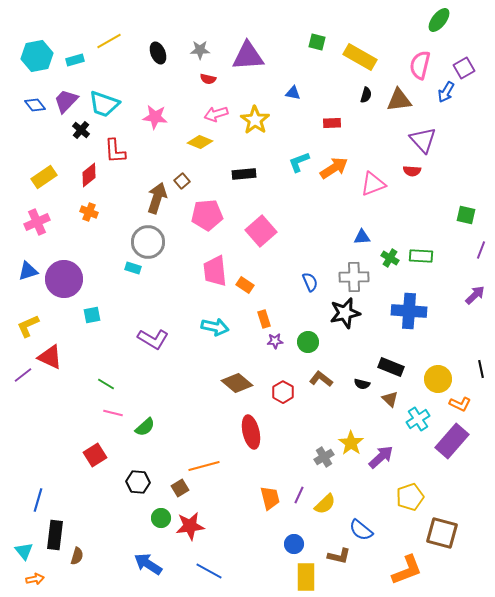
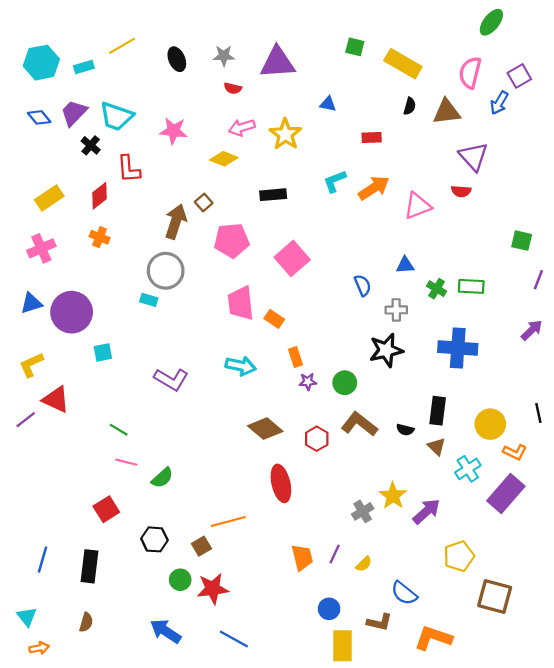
gray cross: (354, 277) -> (396, 310), size x0.7
blue semicircle: (310, 282) -> (363, 285), moved
black rectangle: (391, 367) -> (438, 411), turned 75
brown L-shape: (321, 379) -> (359, 424), size x1.4
yellow semicircle: (325, 504) -> (364, 564), size x0.7
black rectangle: (55, 535) -> (90, 566), moved
orange L-shape: (407, 570) -> (433, 638), moved, turned -140

